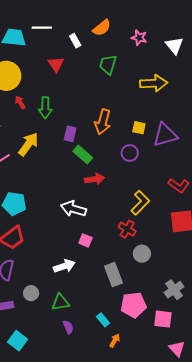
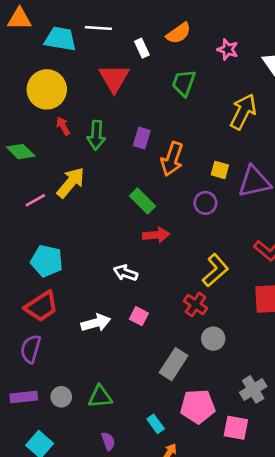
red triangle: (56, 64) -> (114, 78), size x1.4
yellow arrow: (154, 83) -> (243, 112), turned -64
purple rectangle: (70, 134) -> (142, 138), moved
white arrow: (73, 209) -> (125, 273), size x0.7
white arrow: (64, 266) -> (96, 323), moved
gray rectangle: (114, 275) -> (174, 364), turned 50
gray circle: (31, 293) -> (61, 397), moved
purple semicircle: (68, 327) -> (108, 441), moved

